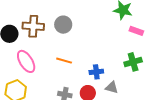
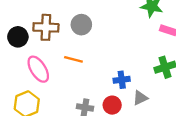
orange line: (64, 61) -> (73, 59), moved
gray triangle: (112, 87) -> (140, 98), turned -40

